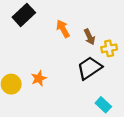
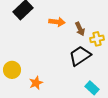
orange arrow: (63, 29) -> (57, 22), turned 126
orange star: (39, 78) -> (36, 83), moved

